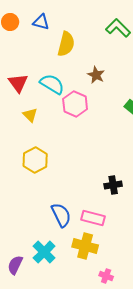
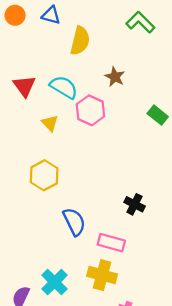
yellow triangle: (30, 115) -> (50, 123), moved
black cross: (113, 185) -> (135, 204), turned 36
blue semicircle: (61, 215) -> (74, 222), moved

